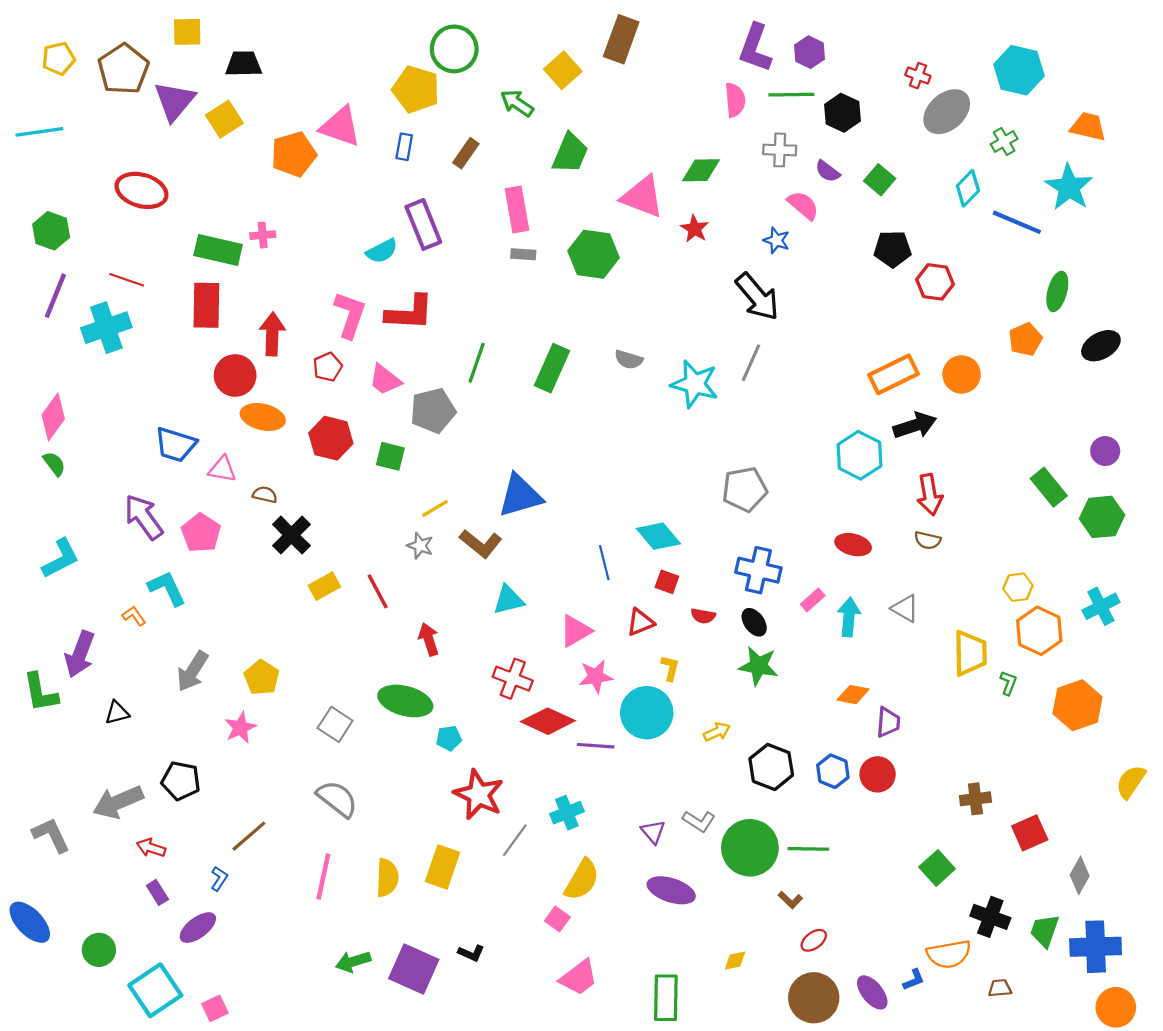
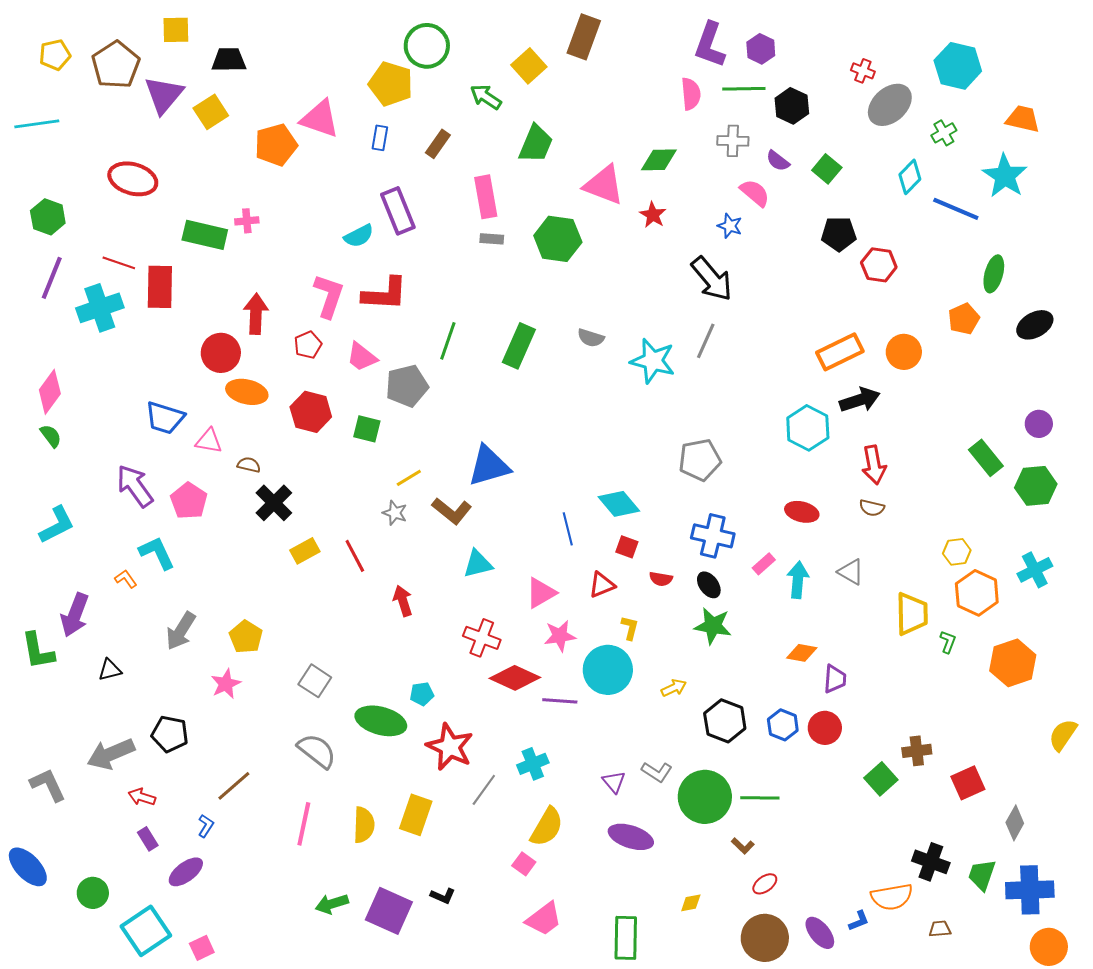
red rectangle: (206, 305) -> (160, 287), moved
green ellipse: (405, 701) -> (381, 721), moved
green square: (937, 868) -> (881, 779), moved

